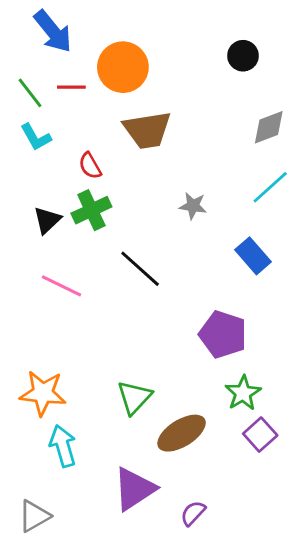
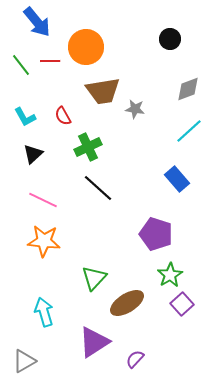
cyan L-shape: (36, 137) -> (25, 117), moved
gray star: (193, 206) -> (135, 109), moved
green cross: (91, 210) -> (88, 147), moved
orange star: (43, 393) -> (44, 241), moved

